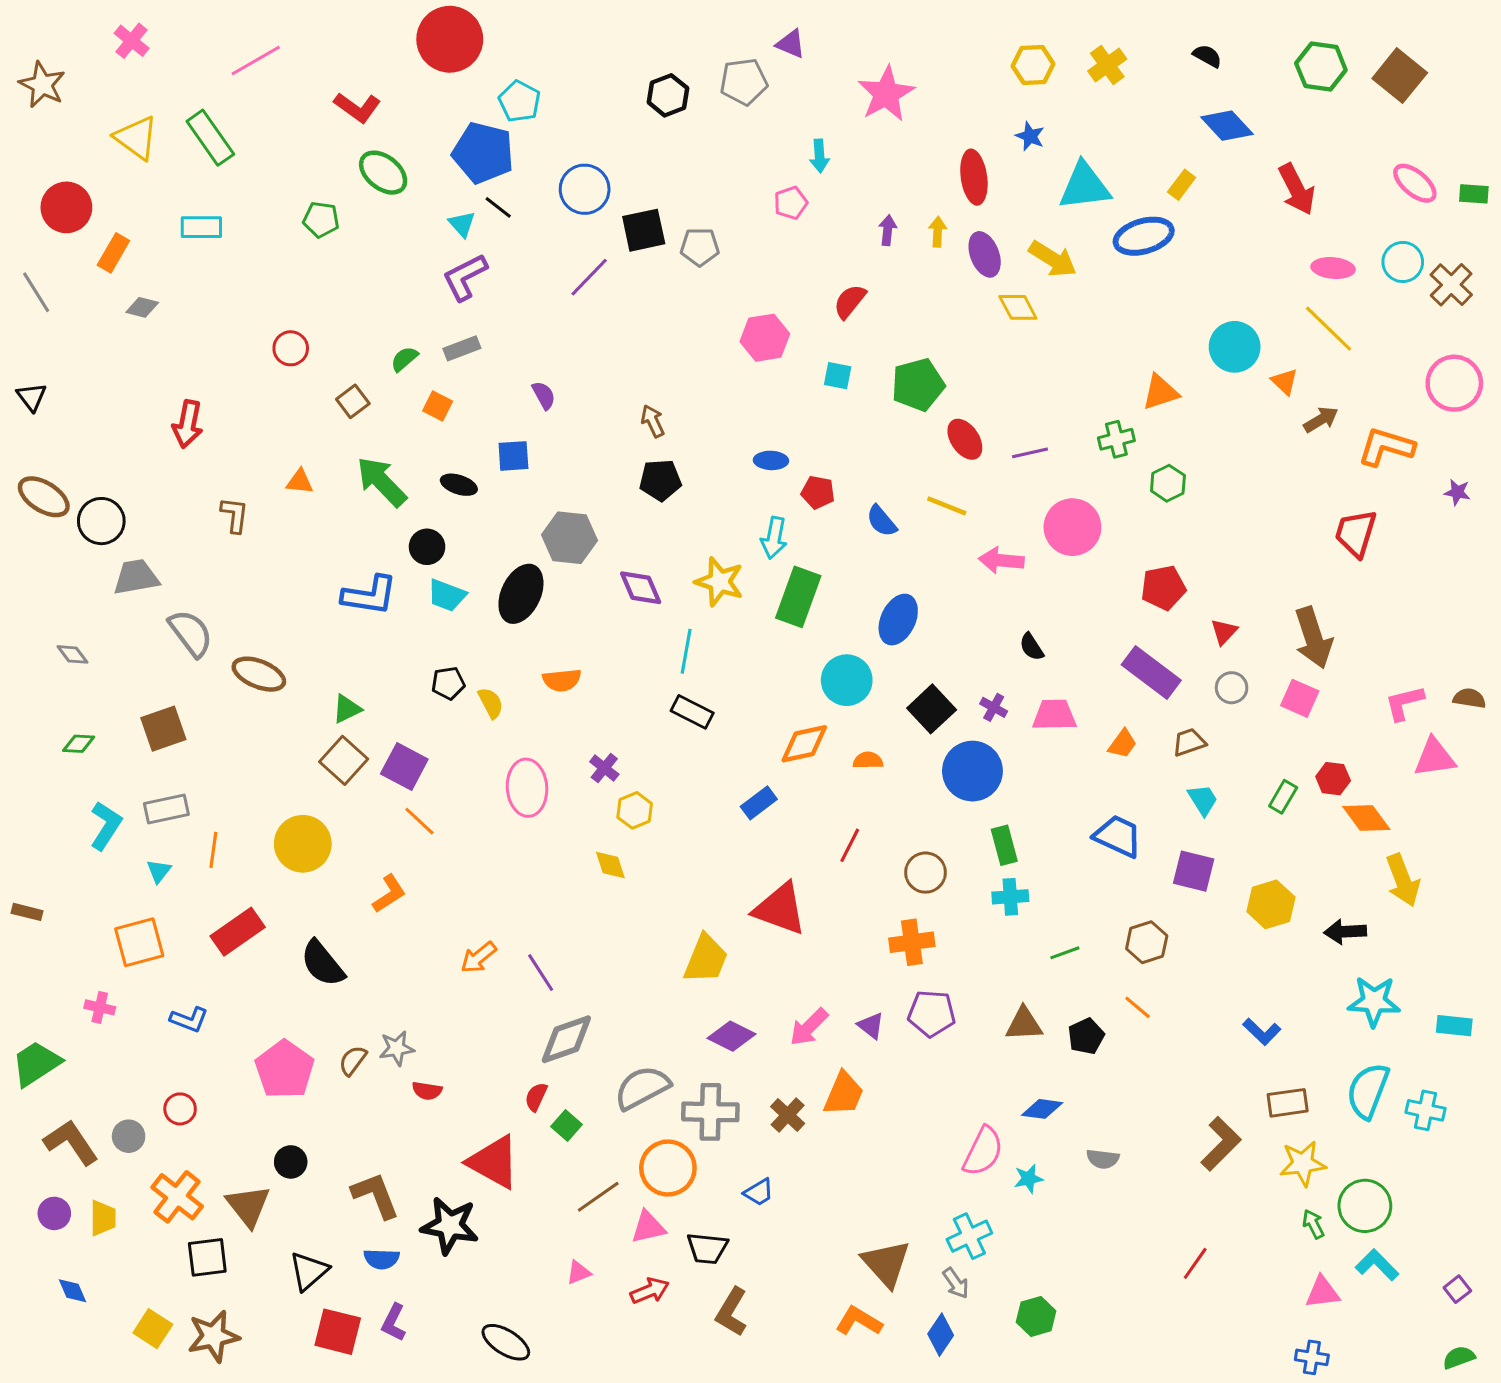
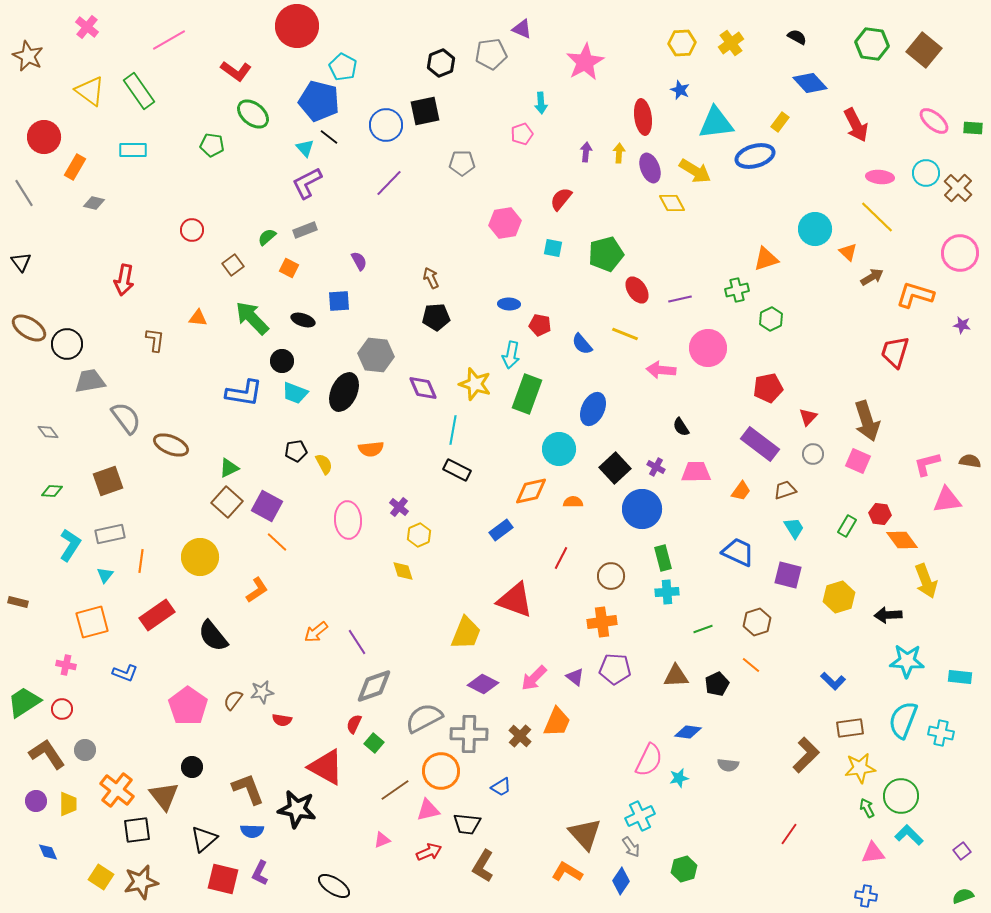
black square: (644, 230) -> (425, 111), moved
red circle: (180, 1109) -> (62, 709), moved

